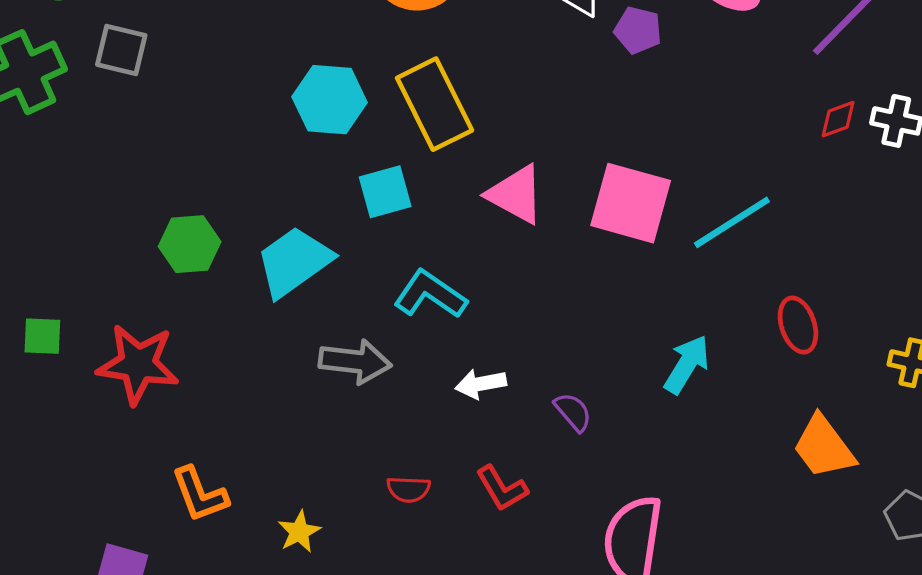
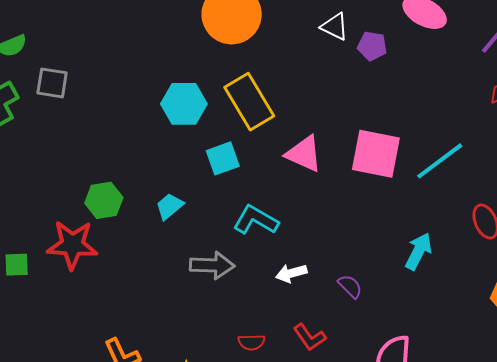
cyan trapezoid: (294, 262) -> (170, 206), size x0.6
red star: (138, 364) -> (72, 245), moved

